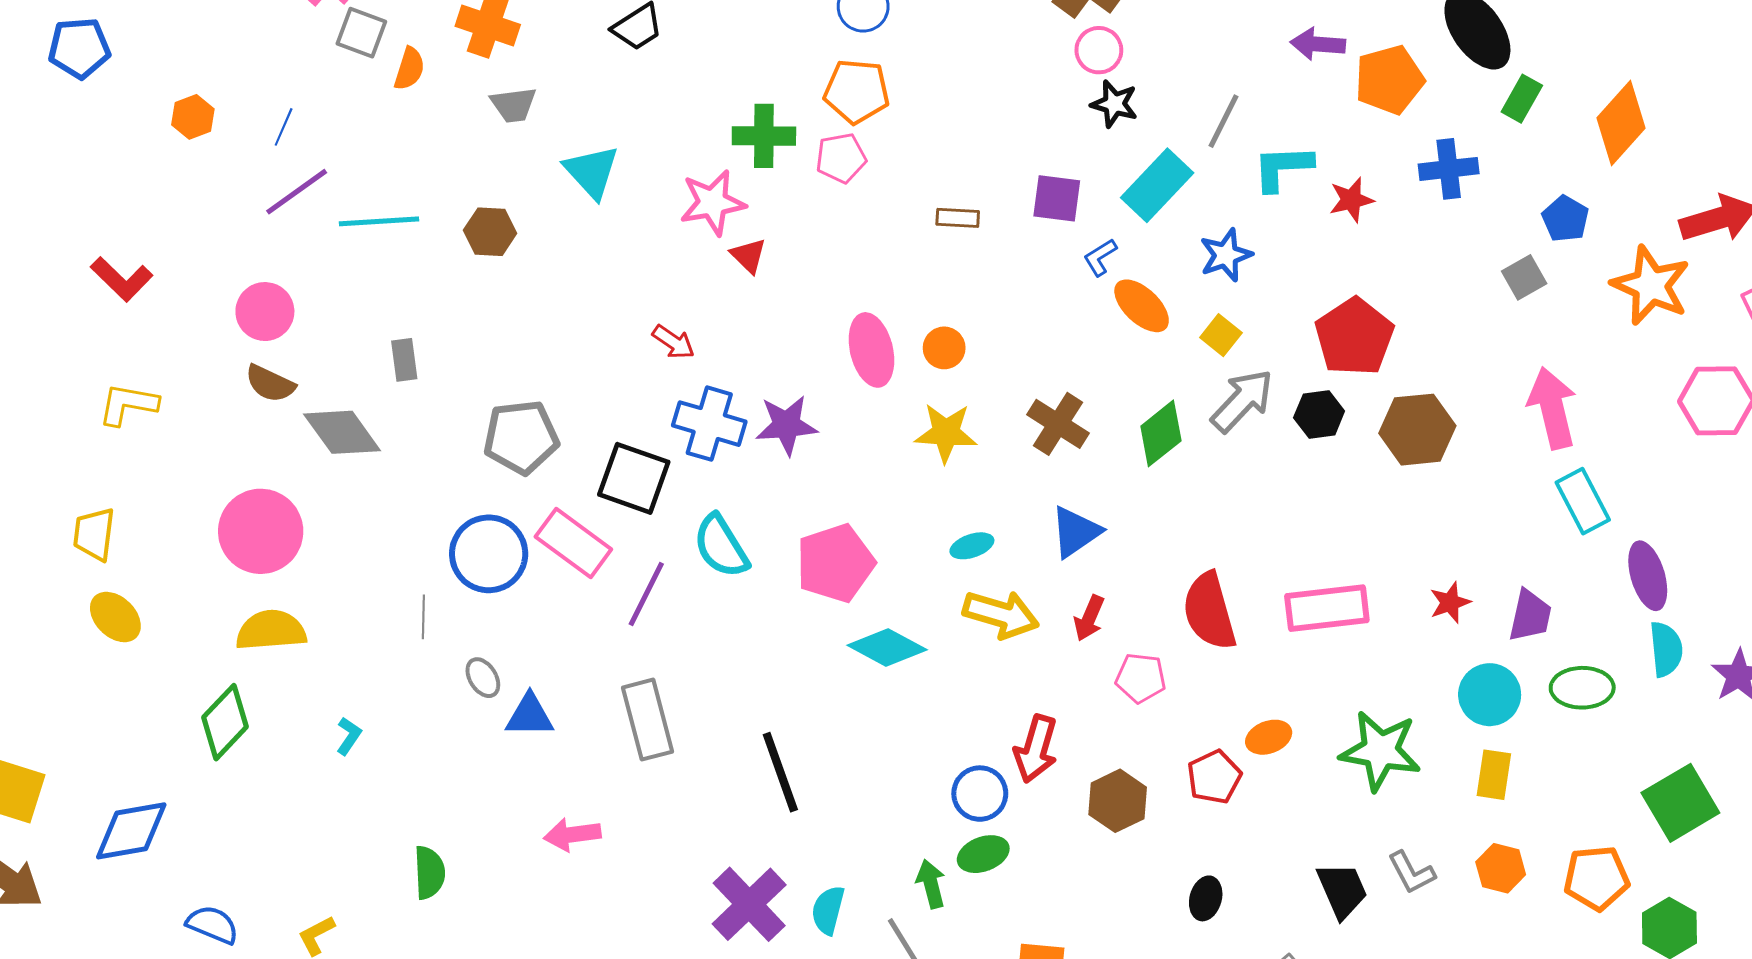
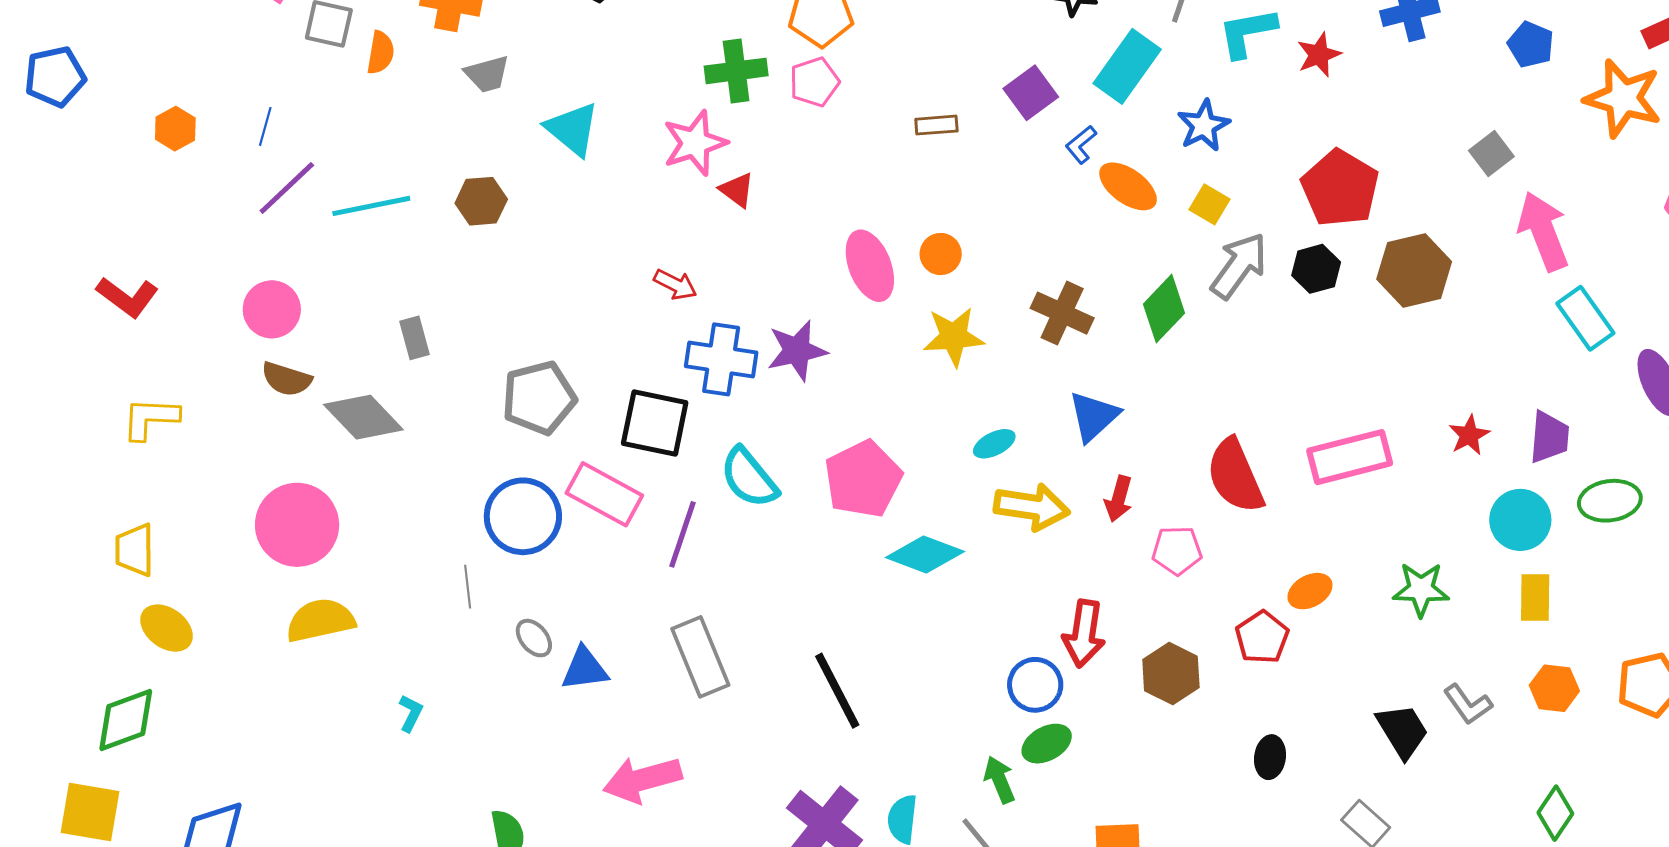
purple square: (1057, 198) -> (1031, 93), turned -36
gray square: (1524, 277) -> (1491, 154), moved
green diamond: (225, 722) -> (126, 720), moved, turned 34
green star: (1380, 751) -> (1421, 589), size x0.7
pink arrow: (572, 835) -> (642, 779), size x1.4

